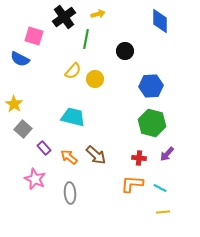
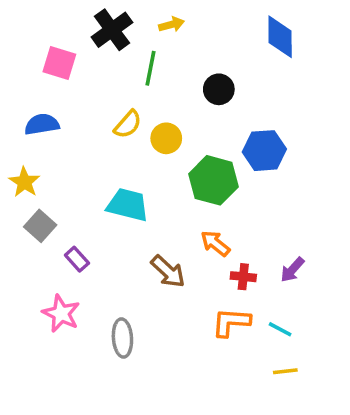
blue semicircle: (20, 59) -> (42, 124), moved, turned 144
green hexagon: (152, 123) -> (214, 180), moved
orange arrow: (69, 157) -> (215, 243), moved

